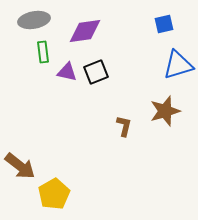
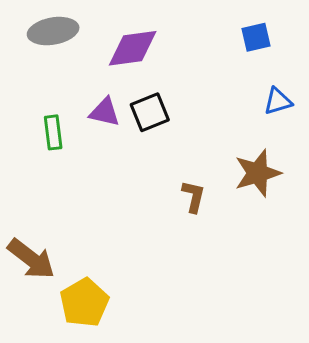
green rectangle: (43, 52) -> (53, 132), moved
blue triangle: (178, 65) -> (278, 101), size x0.6

